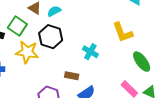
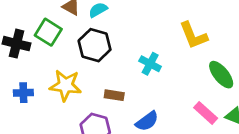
yellow star: (27, 52) -> (65, 85), moved
brown rectangle: (72, 76) -> (114, 95), moved

